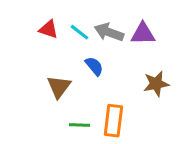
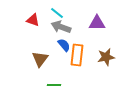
cyan line: (79, 32) -> (57, 13), moved
gray arrow: (109, 32) -> (61, 27), moved
orange rectangle: (113, 121) -> (77, 55), moved

